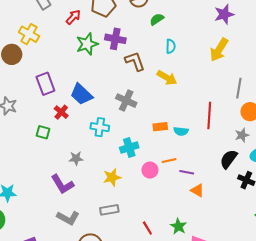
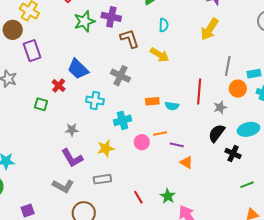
purple rectangle: (45, 84) -> (32, 51), moved
gray star: (242, 135) -> (220, 107), moved
purple L-shape: (62, 184) -> (72, 158), moved

